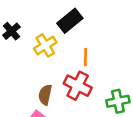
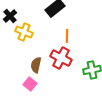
yellow cross: (45, 45) -> (24, 32), moved, turned -36

